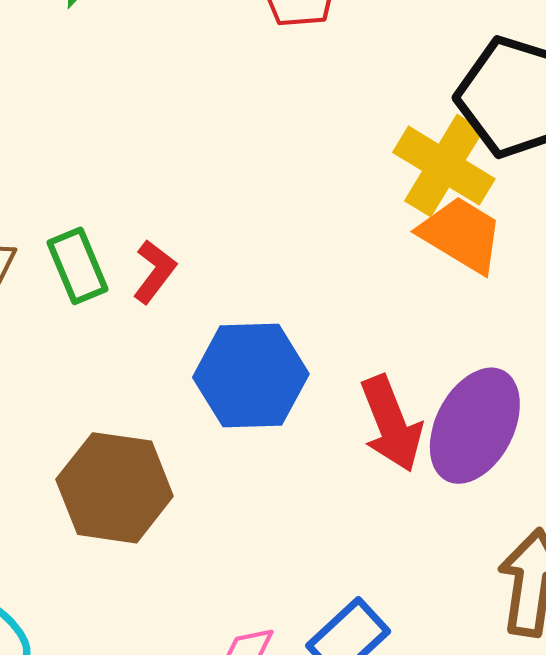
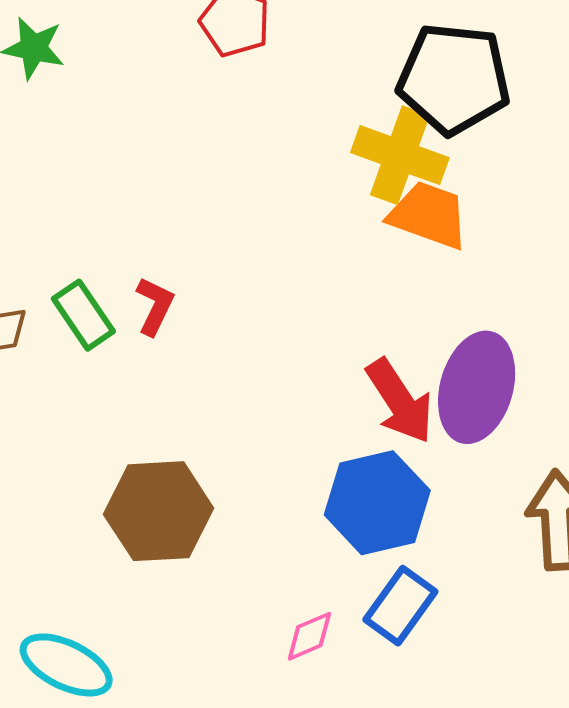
blue hexagon: (251, 376) -> (377, 503), moved

